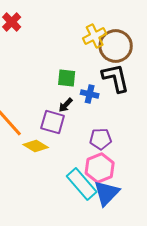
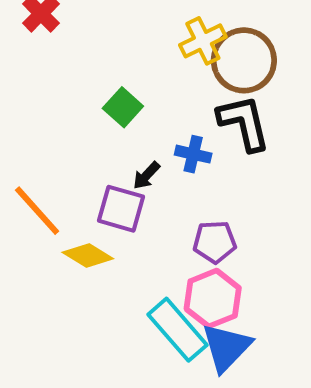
green square: (67, 78) -> (123, 107), moved, turned 36

